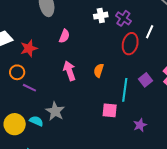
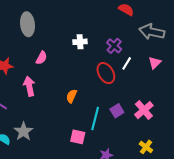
purple cross: (123, 18) -> (114, 46), moved
red ellipse: (130, 44) -> (106, 73), turned -50
pink arrow: (69, 71) -> (29, 86), moved

